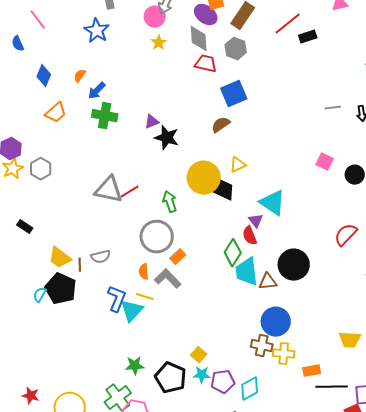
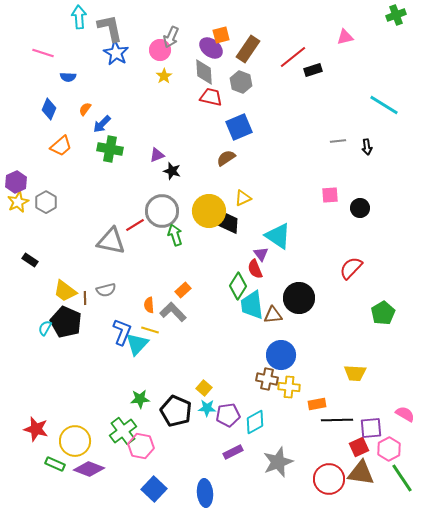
pink line: (38, 20) -> (43, 53), turned -35
blue star: (97, 31) -> (116, 53), moved
blue semicircle: (18, 44) -> (68, 77), moved, turned -63
black star: (167, 138) -> (172, 171), size x0.7
pink square: (325, 162) -> (330, 195), turned -30
gray triangle: (109, 190) -> (111, 241), moved
gray circle: (157, 237) -> (162, 211), moved
red star: (31, 396) -> (36, 429), size x1.4

